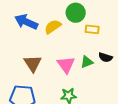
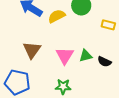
yellow rectangle: (92, 29) -> (108, 25), moved
black semicircle: (105, 57) -> (104, 62), moved

